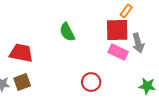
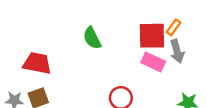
orange rectangle: (126, 11) -> (173, 27), moved

